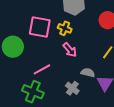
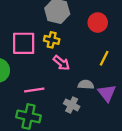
pink line: (42, 69) -> (34, 90), turned 30

